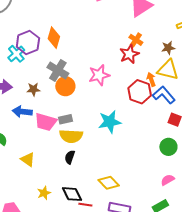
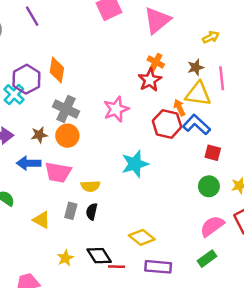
orange circle: (65, 86) -> (67, 136), moved
gray rectangle: (65, 119) -> (71, 211), moved, turned -56
yellow semicircle: (71, 136) -> (90, 186), size x0.7
pink semicircle: (168, 180) -> (212, 226), size x1.5

